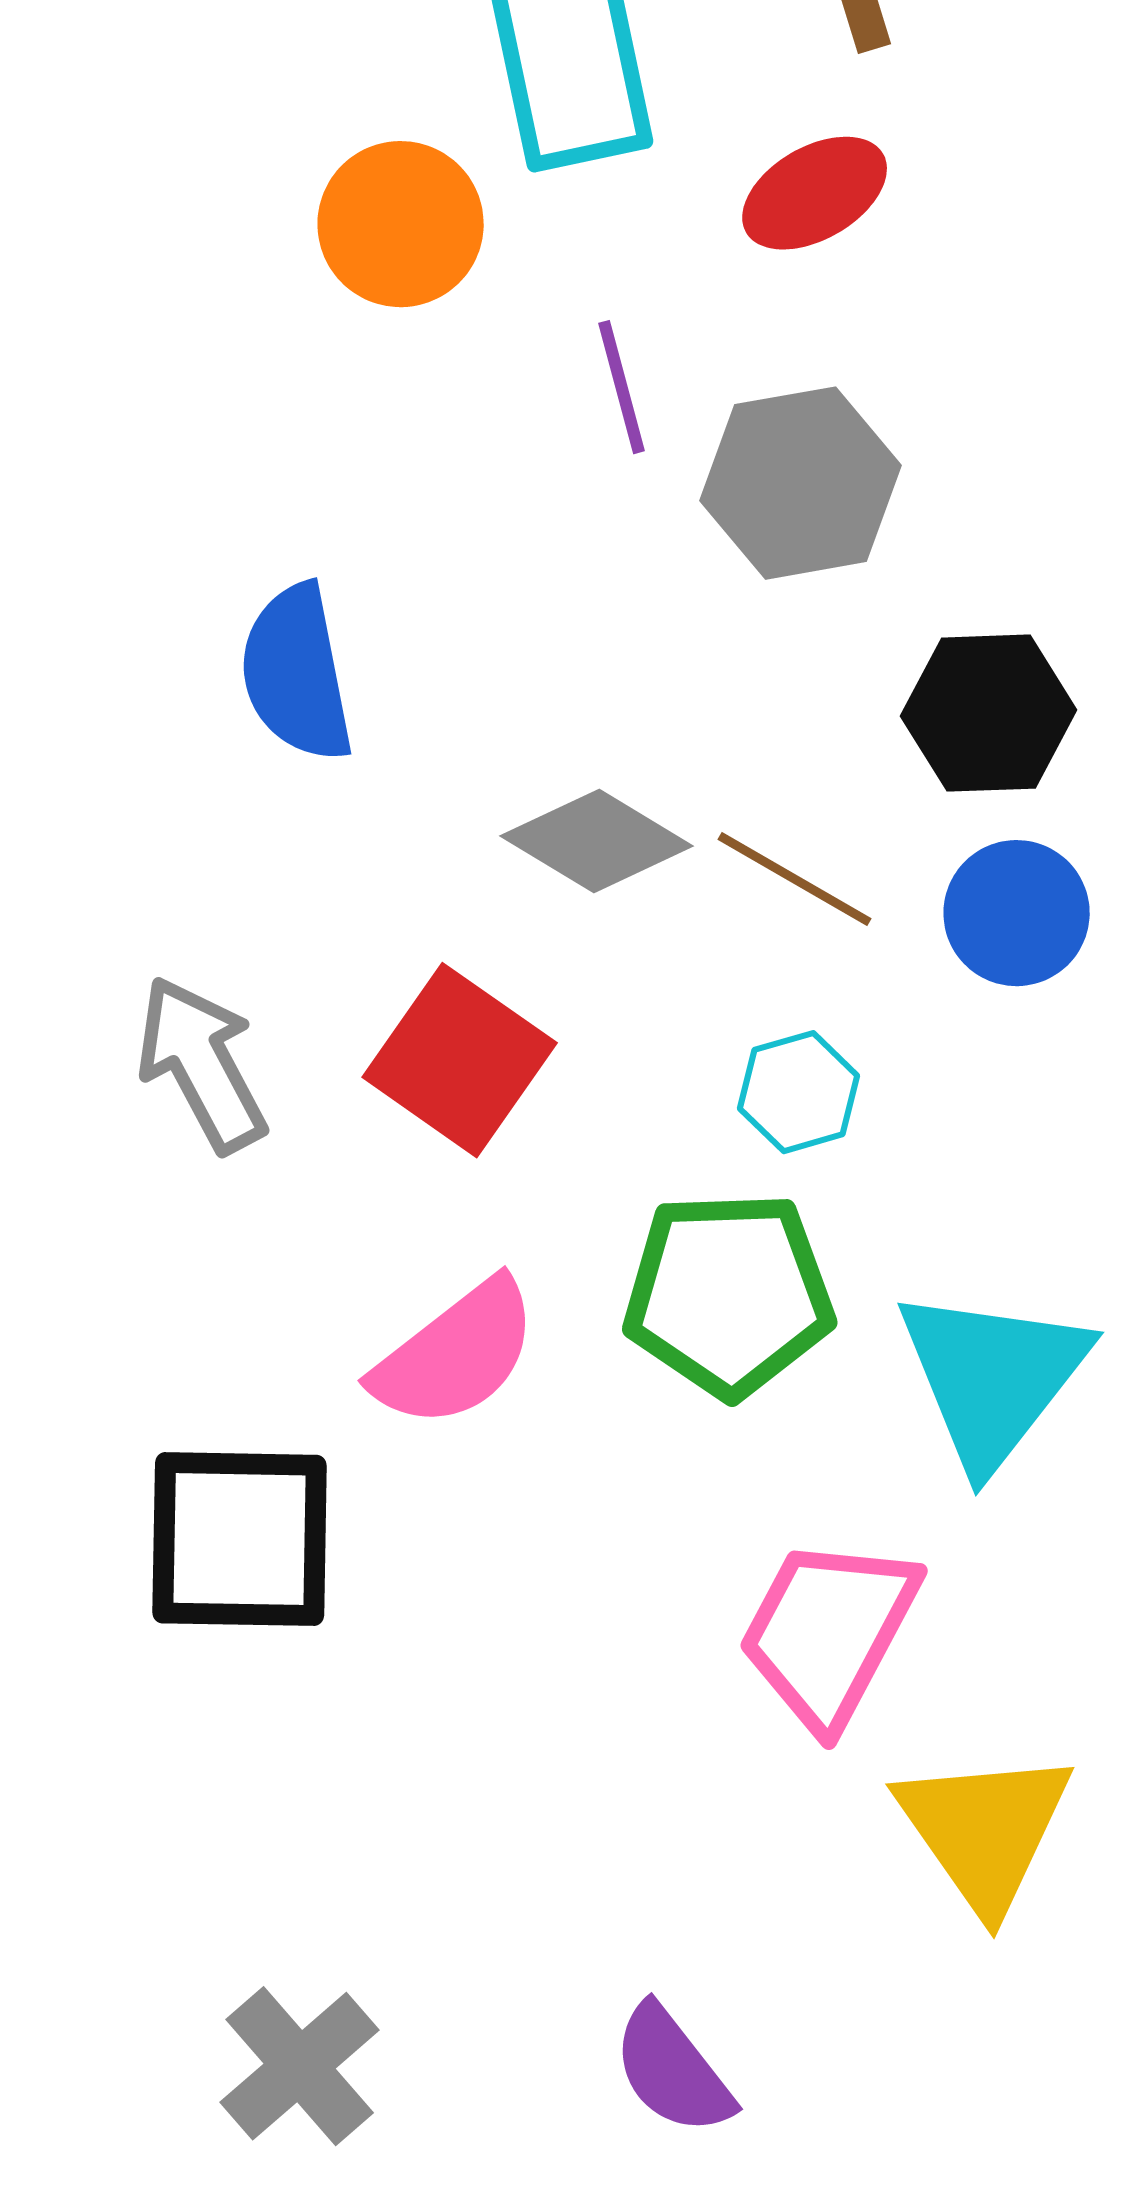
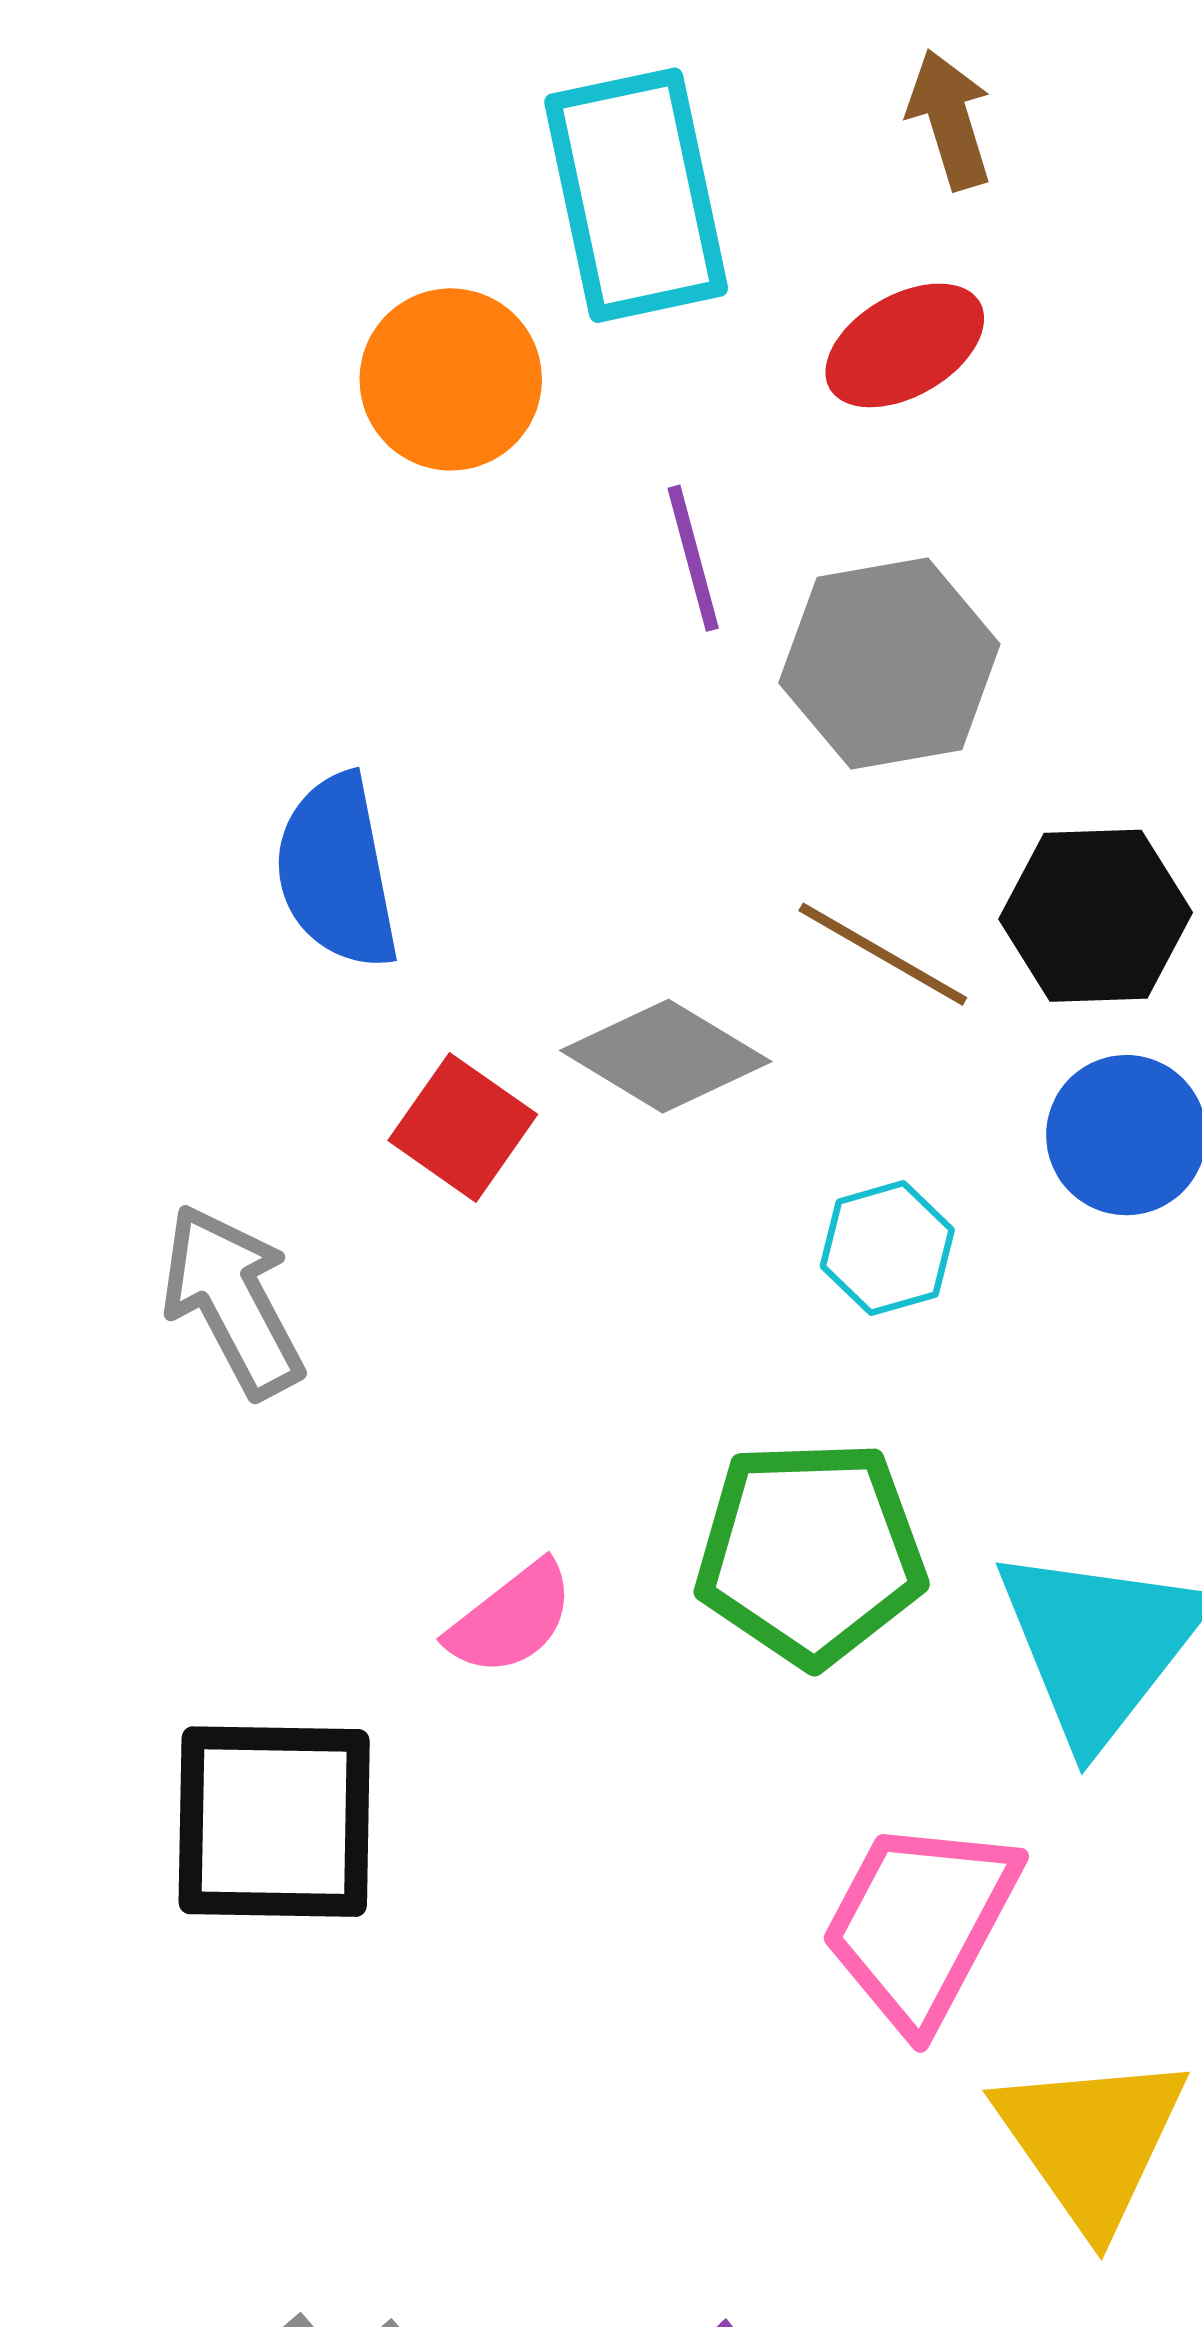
brown line: (795, 879) -> (883, 954), moved
red square: (460, 1060) -> (463, 1127), moved, size x0.7
cyan hexagon: (799, 1092) -> (887, 1248), moved
pink semicircle: (456, 1354) -> (511, 1619), size x0.7

